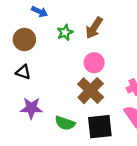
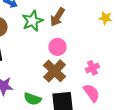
green star: (65, 33) -> (32, 21), size x1.5

